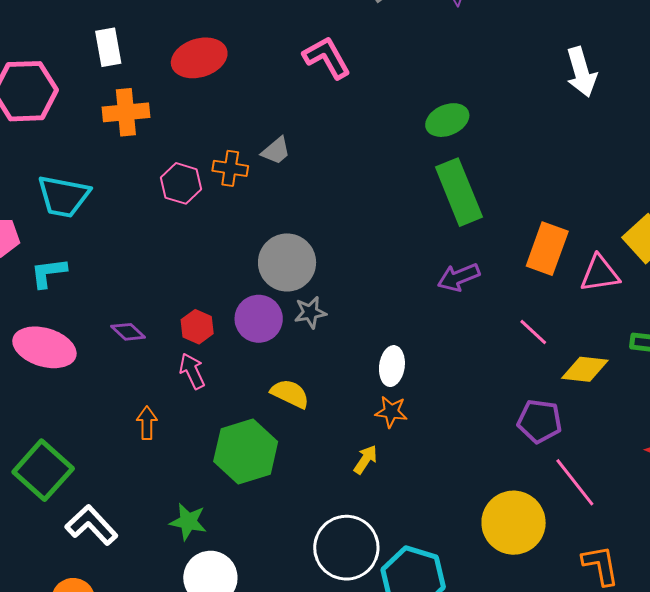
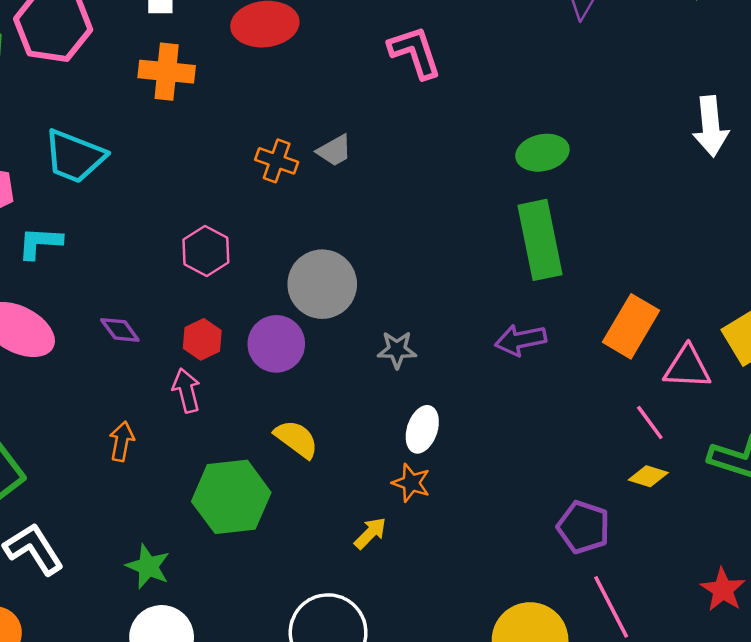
pink hexagon: (181, 183) -> (206, 251), moved
gray star: (310, 312) -> (397, 350), moved
pink line: (533, 332) -> (650, 423), moved
yellow diamond: (585, 369) -> (648, 476), size x0.7

